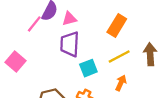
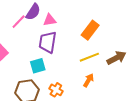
brown arrow: (150, 54) -> (116, 58), turned 60
cyan square: (88, 68) -> (38, 66), moved

